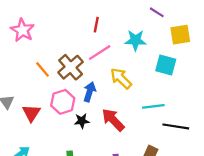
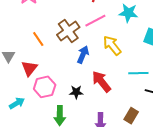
orange line: (43, 69) -> (38, 39), moved
pink hexagon: (63, 102) -> (45, 87), moved
black star: (82, 121) -> (76, 92), moved

